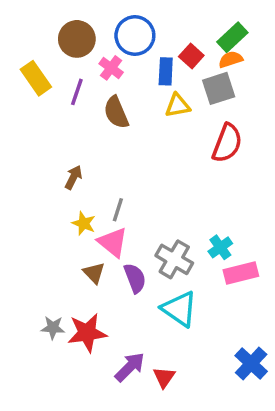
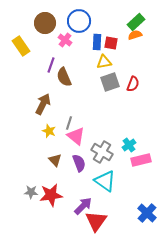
red square: (191, 56) -> (111, 43), moved, turned -32
gray square: (219, 88) -> (110, 82), moved
purple line: (77, 92) -> (51, 65), moved
brown semicircle: (116, 112) -> (64, 77), moved
red semicircle: (227, 143) -> (133, 84), size x0.7
brown arrow: (73, 177) -> (43, 104), size x1.5
pink triangle: (113, 242) -> (76, 136), moved
purple arrow: (130, 367) -> (83, 206), moved
red triangle: (164, 377) -> (96, 221), size x1.6

